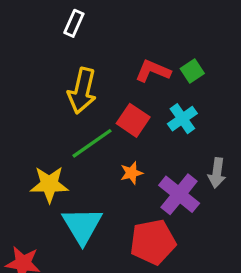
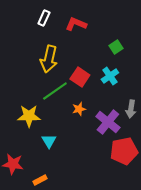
red L-shape: (153, 71) -> (76, 24), moved
cyan triangle: (82, 225) -> (49, 141), size x0.6
red pentagon: (153, 242) -> (124, 151), moved

